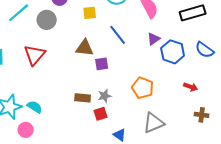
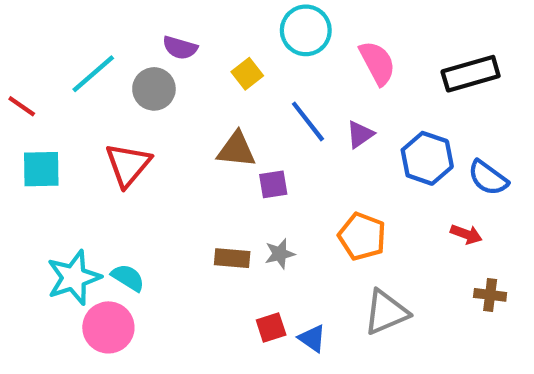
yellow square: (90, 13) -> (247, 74), turned -32
purple triangle: (154, 39) -> (360, 134), moved
blue semicircle: (205, 50) -> (488, 178), moved
red square: (101, 114) -> (271, 327), moved
pink circle: (26, 130) -> (108, 327), size x1.5

